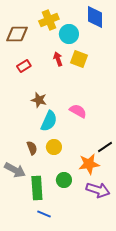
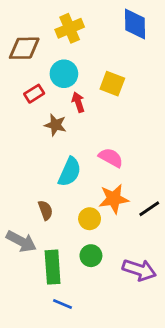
cyan circle: (69, 34) -> (64, 74), moved
red arrow: (58, 59) -> (78, 102), moved
brown star: (39, 100) -> (55, 125), moved
yellow circle: (54, 147) -> (90, 219), moved
orange star: (89, 164) -> (114, 199), moved

